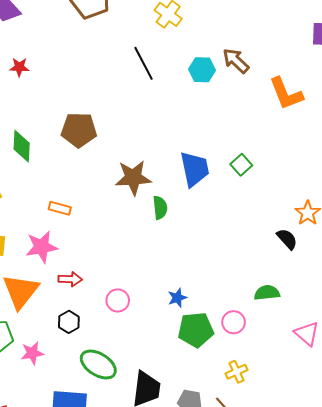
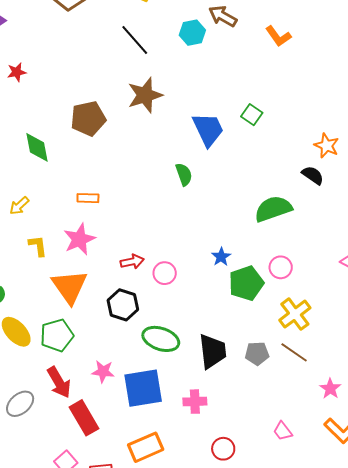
orange L-shape: (286, 94) -> (278, 36), size x0.7
brown star: (133, 178) -> (145, 95), moved
red arrow: (70, 279) -> (132, 262), moved
green semicircle: (267, 293) -> (273, 209), moved, size x1.5
black hexagon: (69, 322) -> (123, 305), size x1.4
pink star: (32, 353) -> (103, 371), moved, turned 30
yellow cross: (237, 372) -> (295, 314), size x1.5

